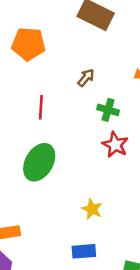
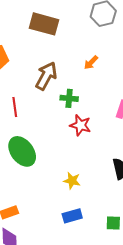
brown arrow: (86, 78) -> (46, 76), size x1.8
green ellipse: (39, 162) -> (22, 151), turned -56

